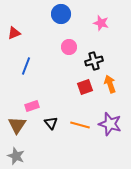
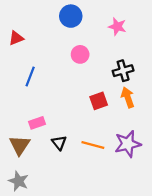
black cross: (94, 61) -> (123, 71), moved
purple star: (110, 124) -> (128, 144), turned -30

